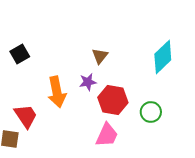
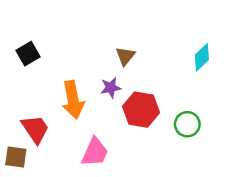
cyan diamond: (163, 57) -> (202, 57), size x0.7
pink trapezoid: (107, 135) -> (95, 152), moved

